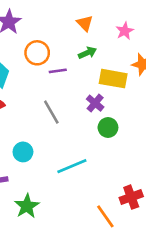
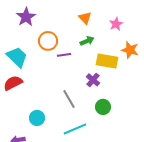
gray line: (51, 112) -> (69, 99), moved
green circle: (108, 128) -> (103, 107), moved

